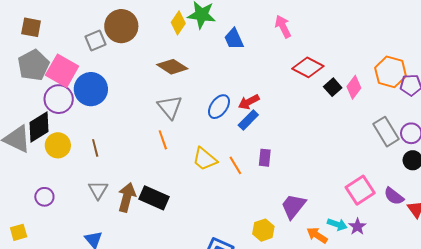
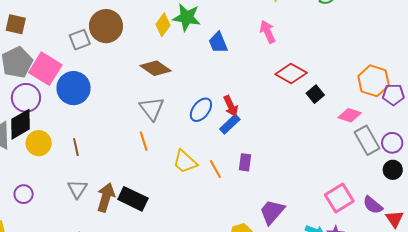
pink diamond: (354, 87) -> (350, 115), moved, turned 70
purple circle: (59, 99) -> (26, 98), moved
red arrow: (249, 102) -> (231, 106), turned -90

